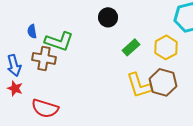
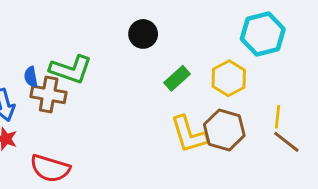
blue semicircle: (32, 31) -> (31, 77), moved

